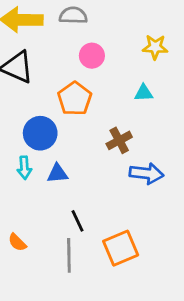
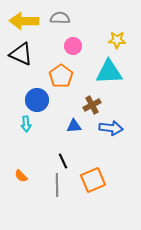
cyan triangle: (144, 93) -> (109, 72), size x2.0
blue triangle: (57, 173) -> (74, 126), moved

